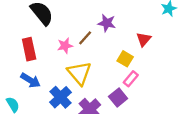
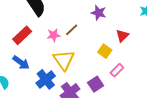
purple star: (107, 23) -> (99, 13), moved
red rectangle: (29, 49) -> (22, 35), turned 54
pink rectangle: (131, 79) -> (117, 70), moved

